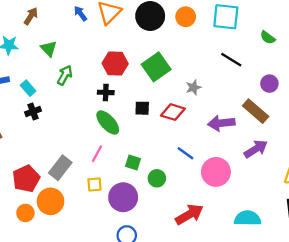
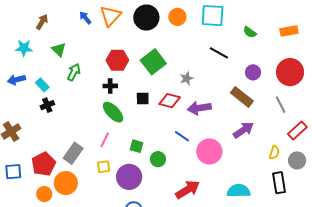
purple arrow: (221, 123) -> (199, 108), moved

